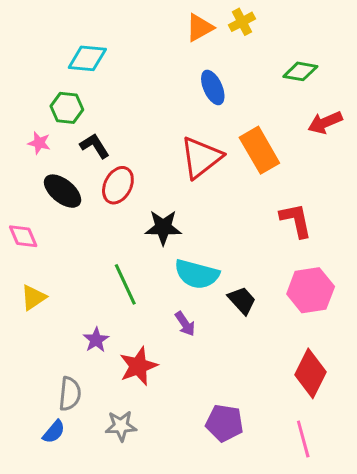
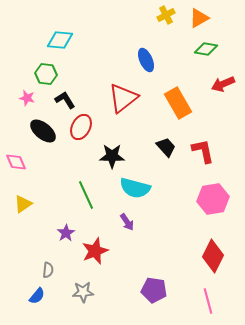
orange triangle: (200, 28) -> (199, 18), moved
red triangle: (201, 158) -> (123, 98), moved
black trapezoid: (242, 300) -> (166, 147), moved
gray semicircle: (70, 394) -> (48, 270), size x0.7

